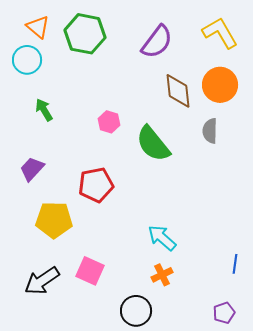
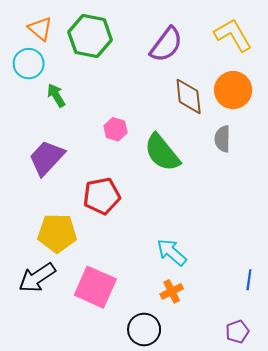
green arrow: (44, 110) -> (56, 95), moved
purple trapezoid: (32, 169) -> (47, 158), moved, size x1.4
pink square: (90, 271) -> (95, 287), size x1.4
black arrow: (42, 281) -> (37, 278), moved

